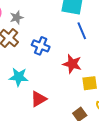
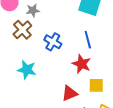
blue line: (82, 31) -> (88, 40), moved
red triangle: (39, 99) -> (70, 93), moved

